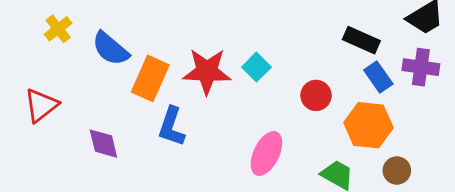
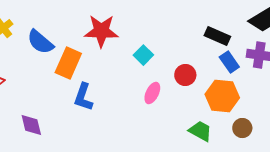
red star: (207, 71) -> (101, 31), moved
purple diamond: (103, 144) -> (31, 125), moved
pink ellipse: (266, 154) -> (152, 93), moved, size x0.7

